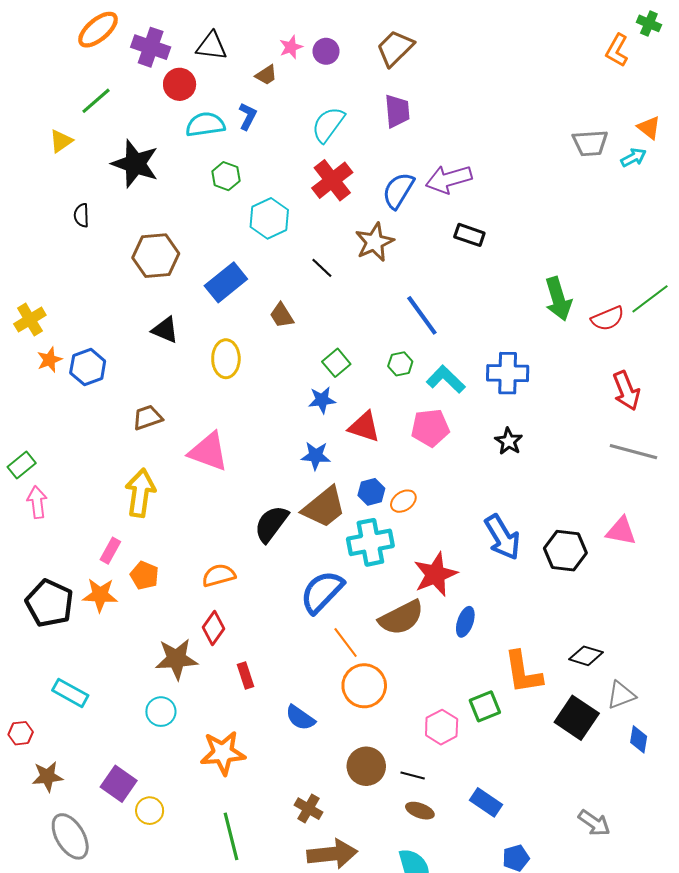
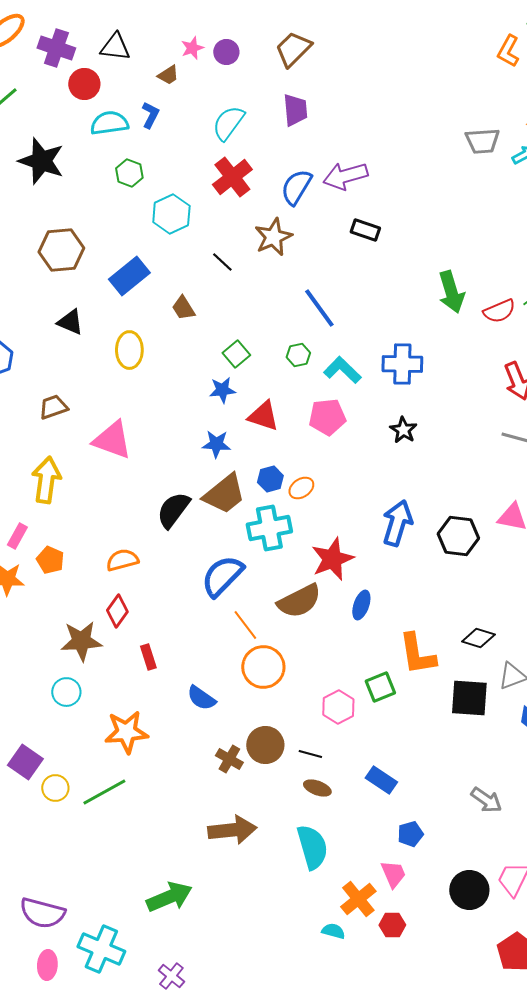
blue arrow: (502, 537) -> (397, 523), turned -132
black square: (577, 718) -> (469, 698), turned -30
brown cross: (308, 809) -> (229, 759), moved
green line: (231, 836) -> (104, 792), moved, turned 75

